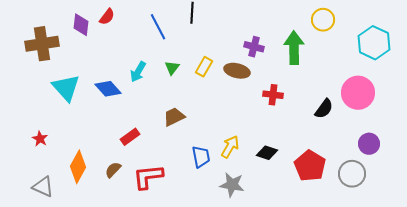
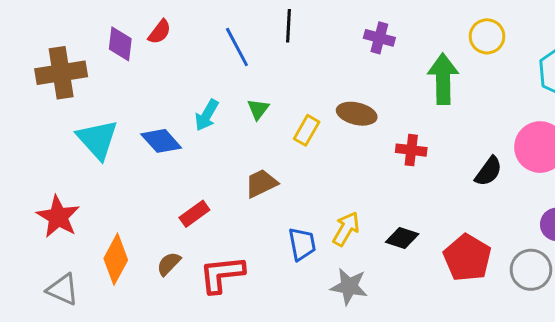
purple cross: (254, 47) -> (379, 38), moved
yellow rectangle: (204, 67) -> (307, 130), moved
red star: (40, 139) -> (58, 217), size x1.8

